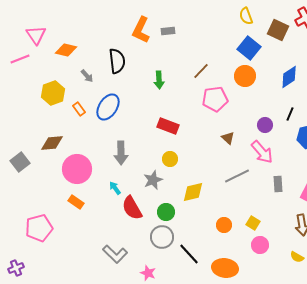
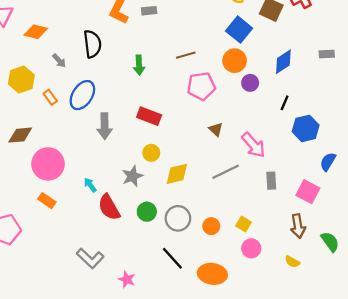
brown line: (201, 71) -> (186, 55), turned 30
purple circle: (265, 125) -> (250, 83), moved
gray arrow: (121, 153) -> (105, 126), moved
yellow diamond: (193, 192) -> (177, 174), moved
gray circle: (162, 237) -> (178, 218), moved

